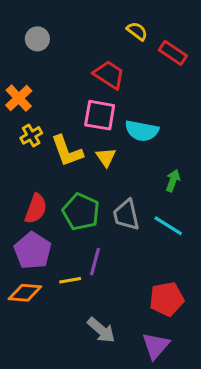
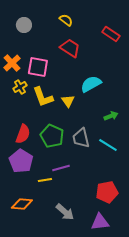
yellow semicircle: (137, 31) -> (66, 20), moved
pink square: (100, 115) -> (38, 67), moved
cyan semicircle: (142, 131) -> (91, 84), turned 140
green arrow: (173, 181) -> (111, 116), turned 48
purple line: (95, 262) -> (61, 168), turned 60
orange diamond: (25, 293) -> (22, 204), moved
purple triangle: (156, 346) -> (100, 222), turned 42

